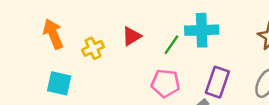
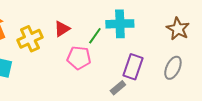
yellow cross: (93, 48) -> (30, 39), size x1.4
pink pentagon: (165, 83) -> (79, 58), moved

